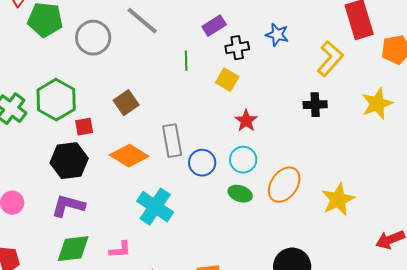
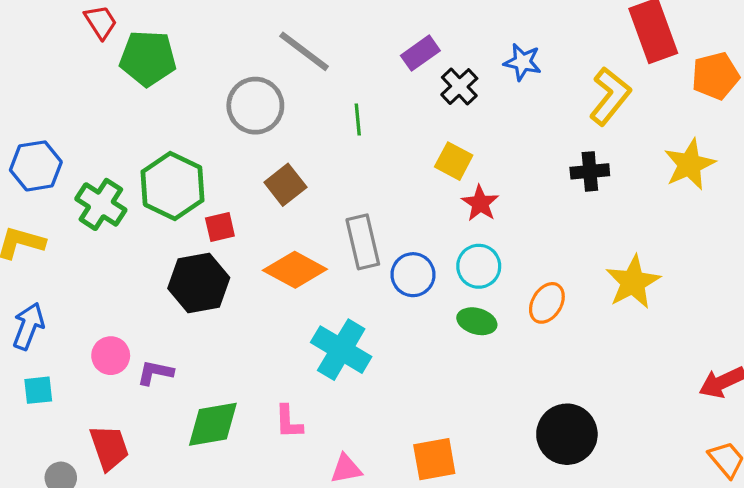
gray circle: (93, 38) -> (255, 106), moved
black cross: (237, 48) -> (459, 87), turned -30
green line: (186, 61) -> (358, 119), moved
yellow square: (227, 80) -> (454, 161), moved
orange ellipse: (284, 185) -> (547, 303), size x0.7
yellow star: (338, 200) -> (633, 282), moved
purple L-shape: (68, 206) -> (155, 373), moved, size x0.7
pink L-shape: (120, 250) -> (289, 422), turned 95

